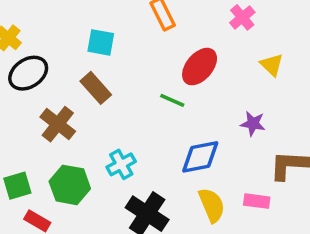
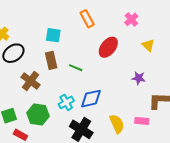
brown rectangle: (96, 88) -> (51, 60), turned 30
green line: (172, 100) -> (76, 68), moved
blue diamond: (200, 157) -> (91, 99), moved

